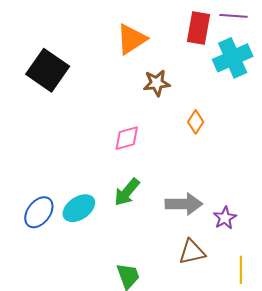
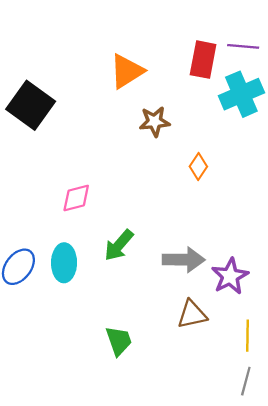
pink diamond: (127, 138) -> (76, 198), moved
cyan ellipse: (79, 208) -> (64, 263), turned -56
purple star: (225, 218) -> (230, 276), size x1.4

